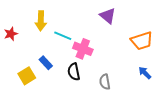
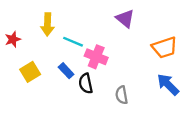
blue rectangle: (46, 63) -> (66, 71), moved
blue arrow: (145, 73) -> (168, 85), size x1.5
yellow square: (27, 76) -> (30, 72), moved

